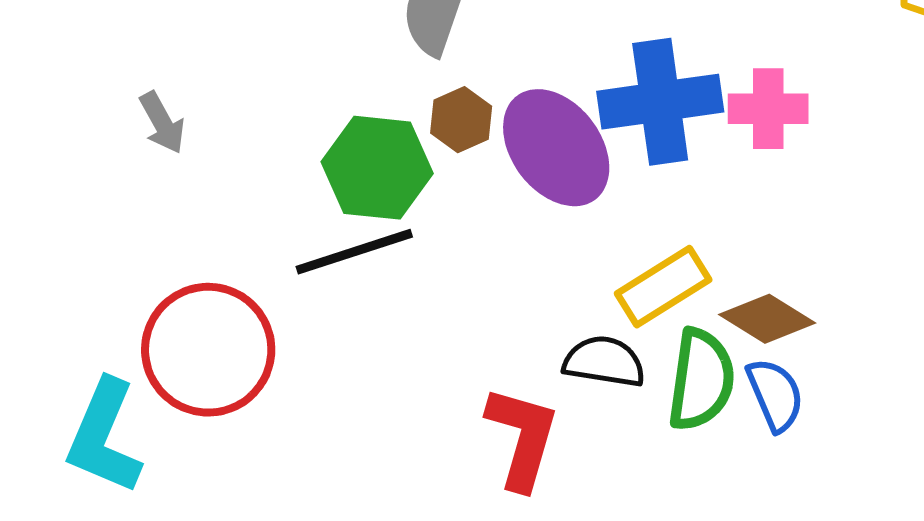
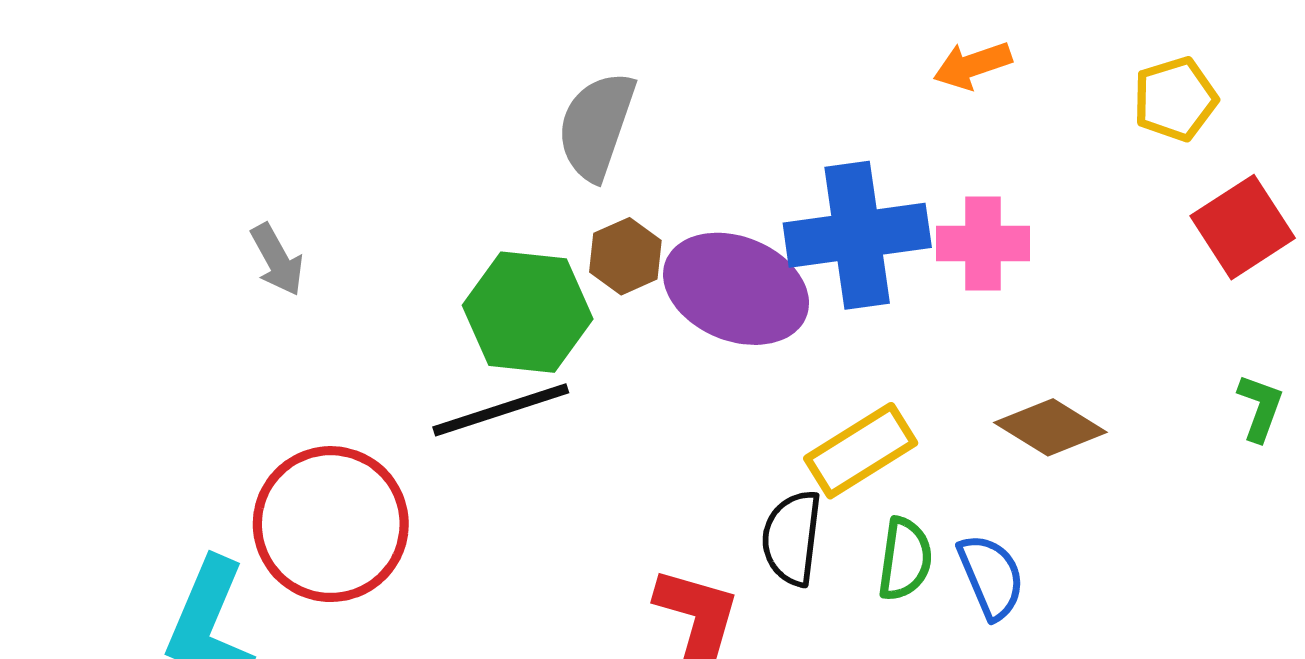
purple ellipse: (556, 148) -> (736, 289), turned -31
brown diamond: (767, 319) -> (1050, 427), moved
black semicircle: (604, 362) -> (792, 538), turned -92
green semicircle: (701, 380) -> (905, 559), size x0.7

